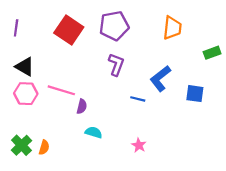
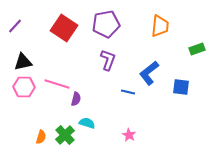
purple line: (16, 28) -> (15, 26), turned 35
black triangle: (25, 67) -> (23, 62), turned -42
green cross: (21, 145) -> (65, 135), moved

